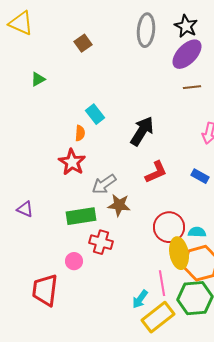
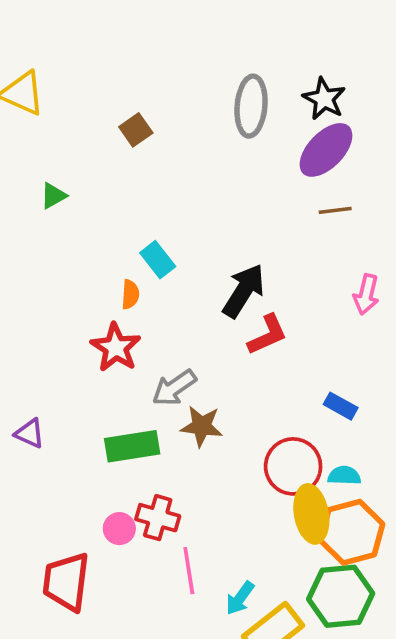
red L-shape: (156, 172) -> (267, 335), moved
blue rectangle: (200, 176) -> (341, 406), moved
red cross: (101, 242) -> (158, 518), moved
pink line: (162, 283) -> (189, 571), moved

